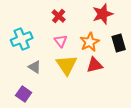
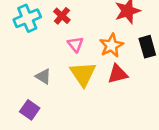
red cross: (59, 16) -> (62, 16), moved
cyan cross: (22, 39) -> (27, 18), moved

